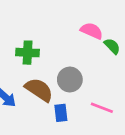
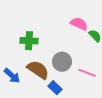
pink line: (102, 108) -> (87, 73), moved
blue rectangle: (61, 113) -> (55, 88), turned -40

